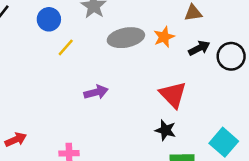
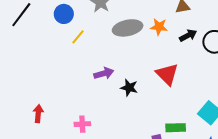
orange star: (164, 37) -> (159, 27), turned 30
black star: (165, 130) -> (129, 88), moved
red arrow: (16, 140) -> (38, 114), turned -60

